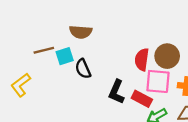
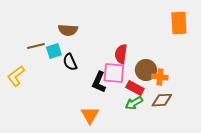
brown circle: (167, 56) -> (146, 70), moved
pink square: (158, 81) -> (114, 73), moved
red rectangle: (142, 99) -> (135, 88), moved

